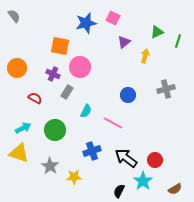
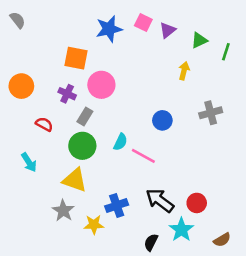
purple triangle: (124, 42) -> (167, 30), moved
cyan semicircle: (86, 111) -> (120, 142), moved
cyan arrow: (23, 128) -> (29, 162), turned 84
green circle: (55, 130) -> (82, 146), moved
blue cross: (92, 151) -> (117, 206), moved
yellow triangle: (19, 153) -> (75, 180), moved

